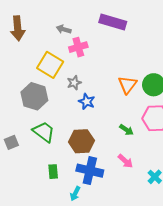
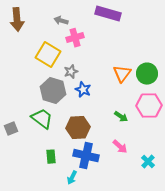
gray hexagon: (34, 96) -> (53, 91), moved

